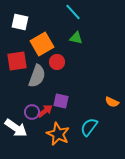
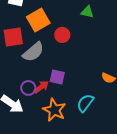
green triangle: (76, 38) -> (87, 12), moved
red circle: (57, 62) -> (62, 35), moved
gray semicircle: (37, 76) -> (33, 52), turned 30

